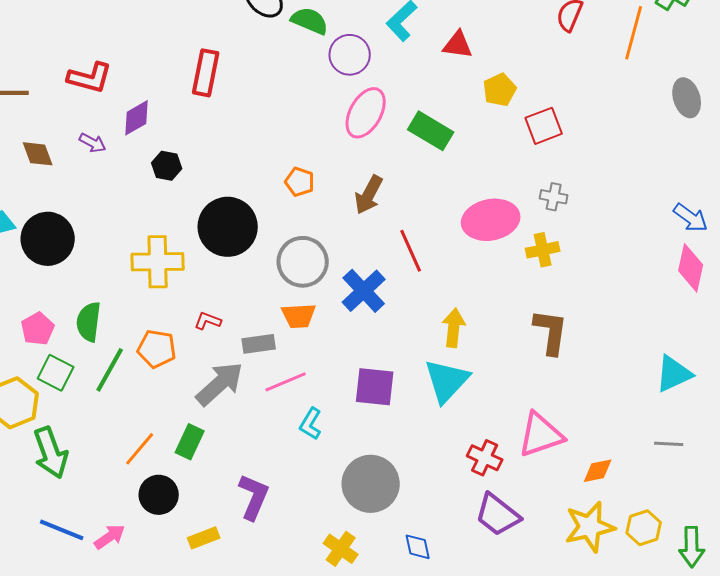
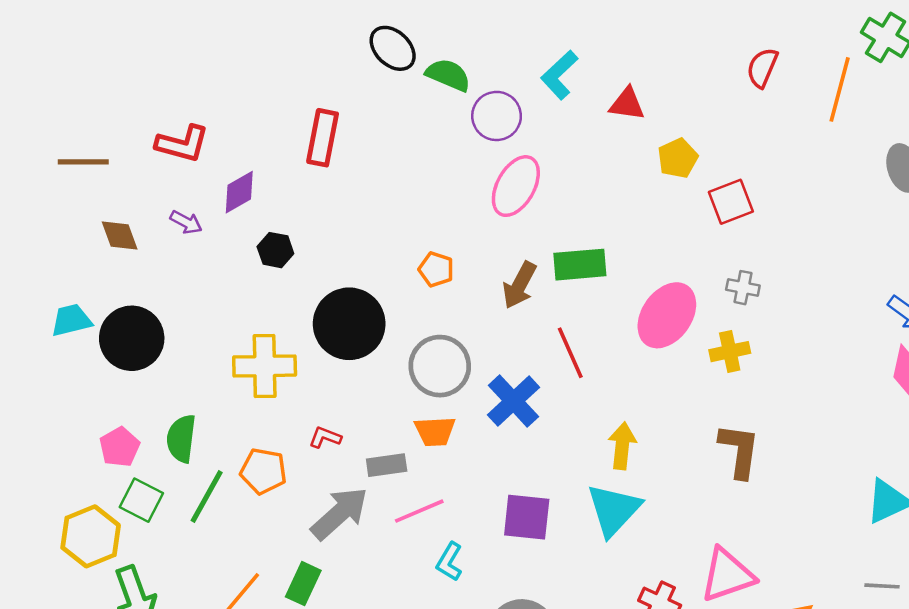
green rectangle: (431, 131) -> (580, 265), moved, turned -36
pink ellipse: (491, 220) -> (667, 315), turned -44

